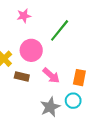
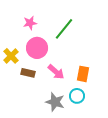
pink star: (24, 16) -> (30, 23), moved
gray star: (50, 107) -> (55, 102), turned -30

